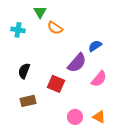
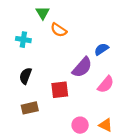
cyan cross: (18, 30) -> (23, 40), moved
red square: (56, 84) -> (60, 90), turned -30

